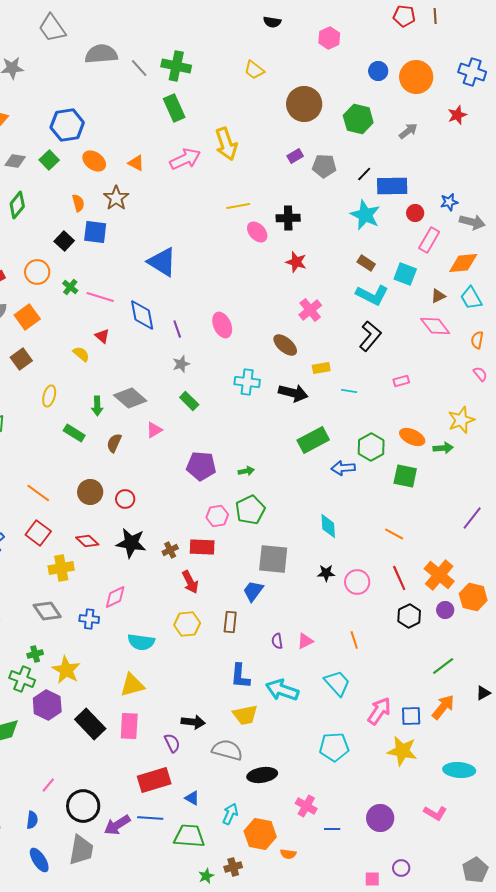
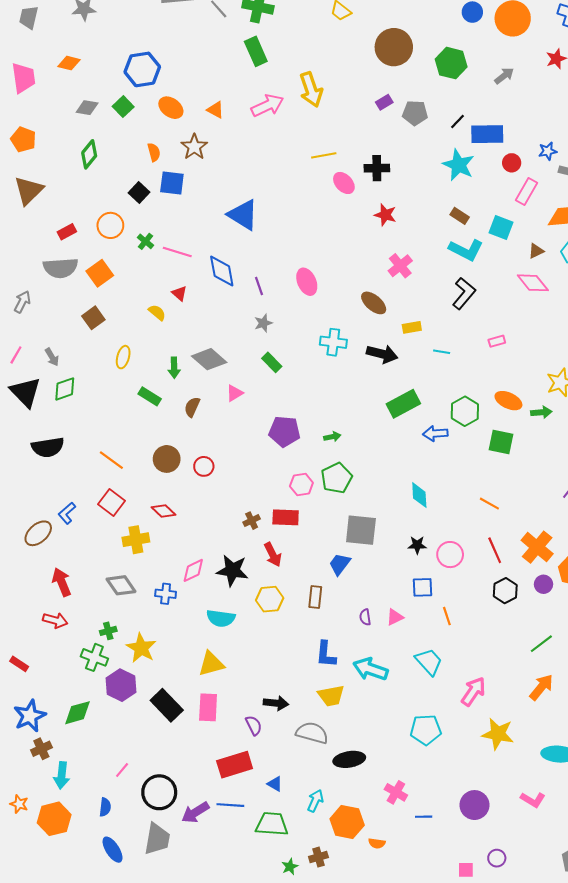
black star: (131, 543) -> (232, 570), moved
blue square: (411, 716) -> (422, 587), moved

